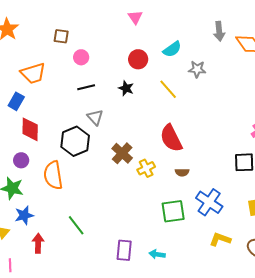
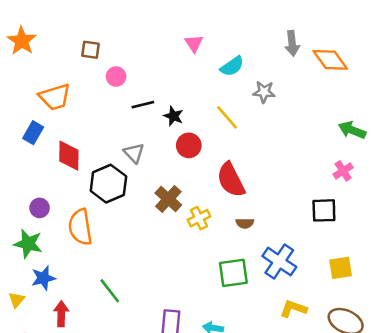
pink triangle: (135, 17) -> (194, 43), moved
red circle: (138, 59) -> (189, 145), moved
black line: (86, 87) -> (143, 105), moved
red diamond: (30, 129) -> (69, 156), moved

